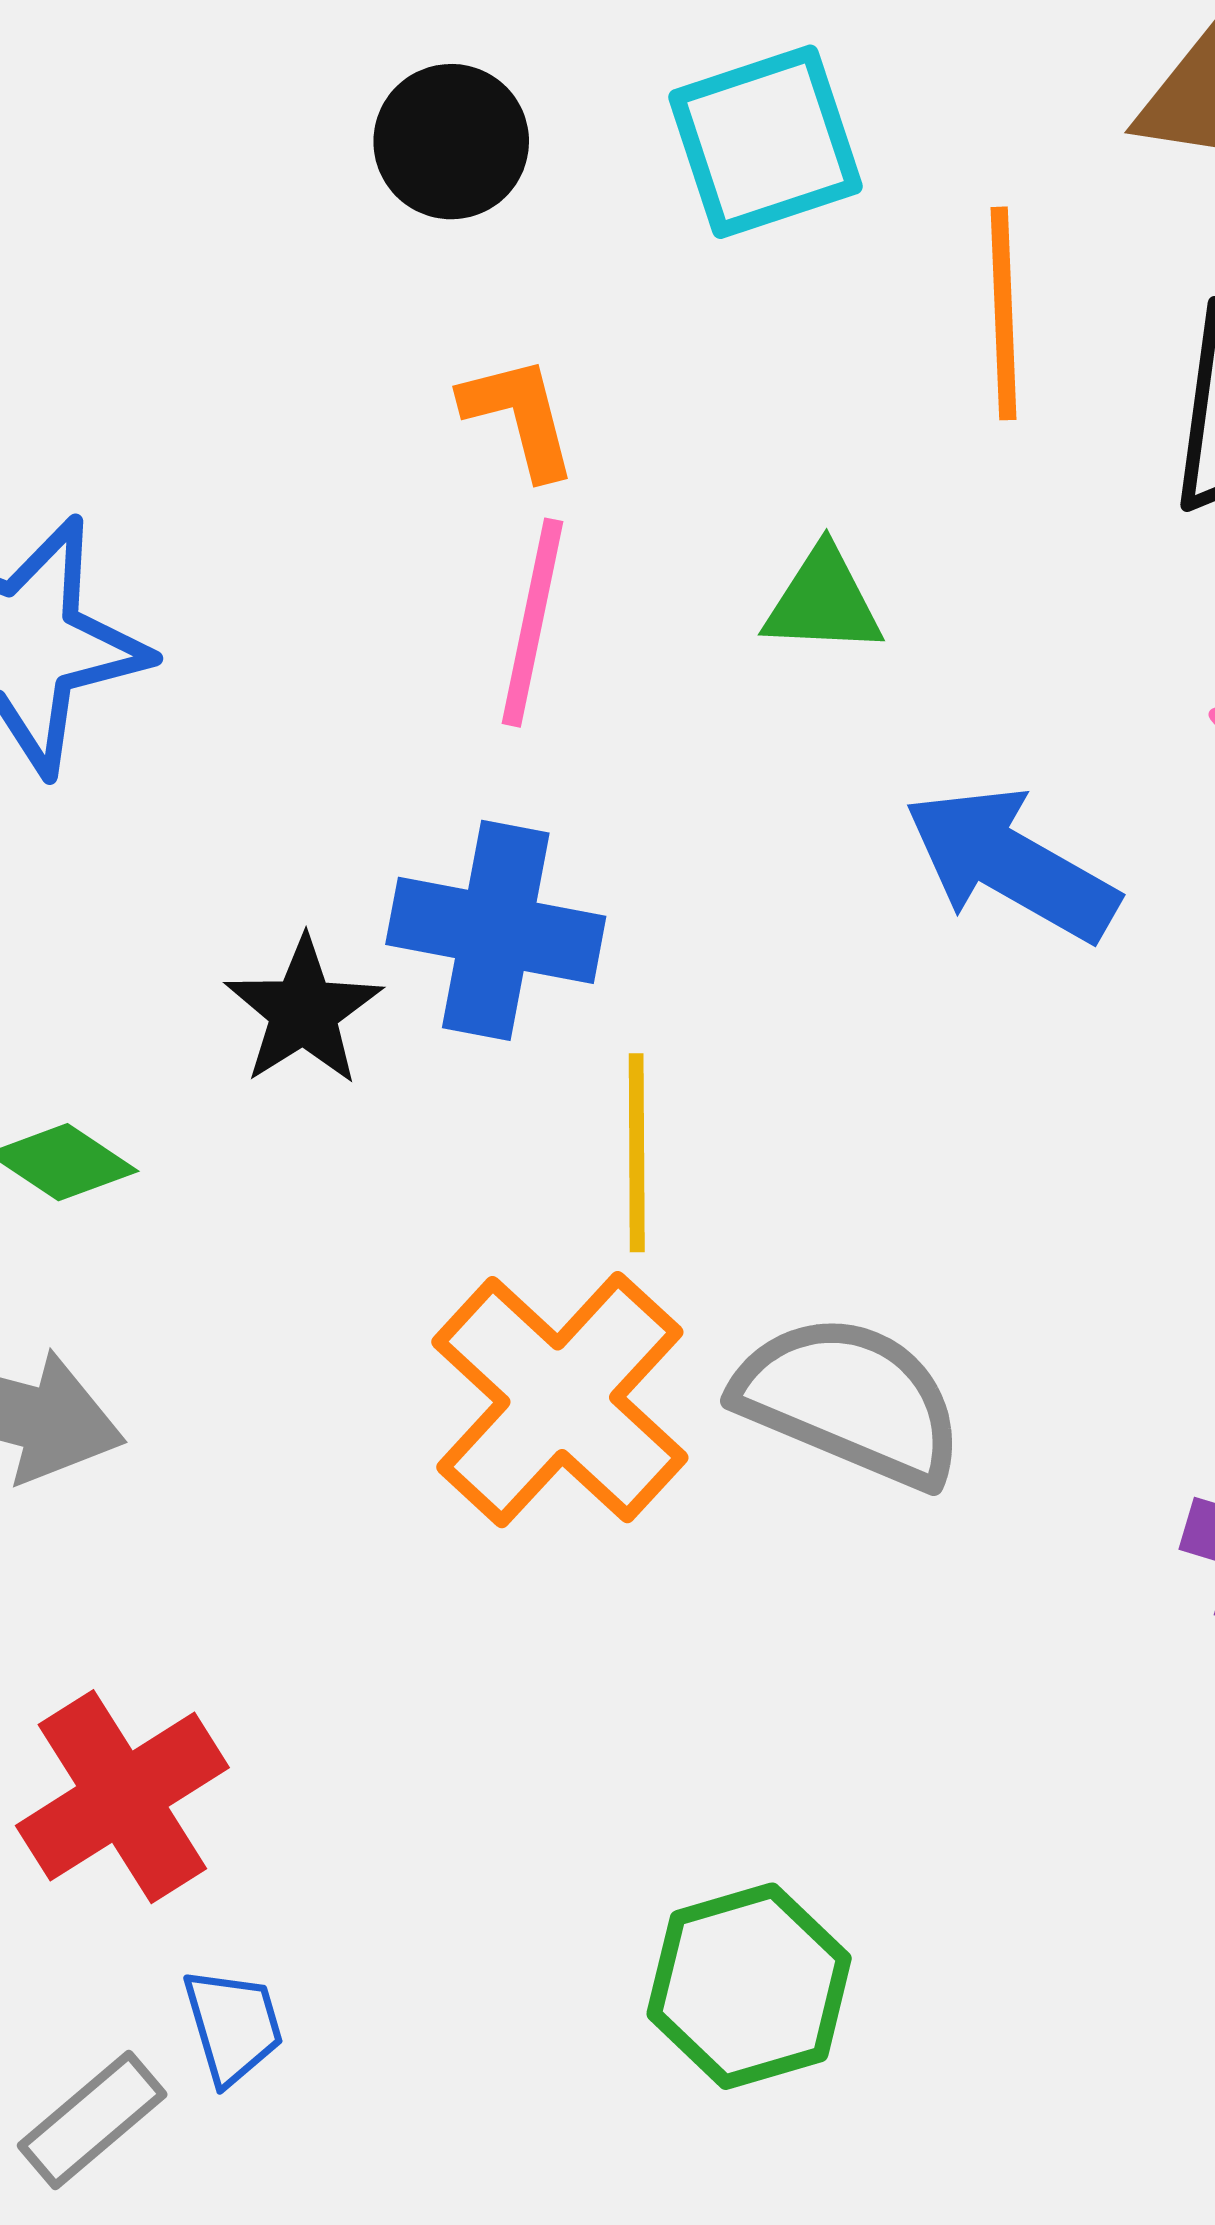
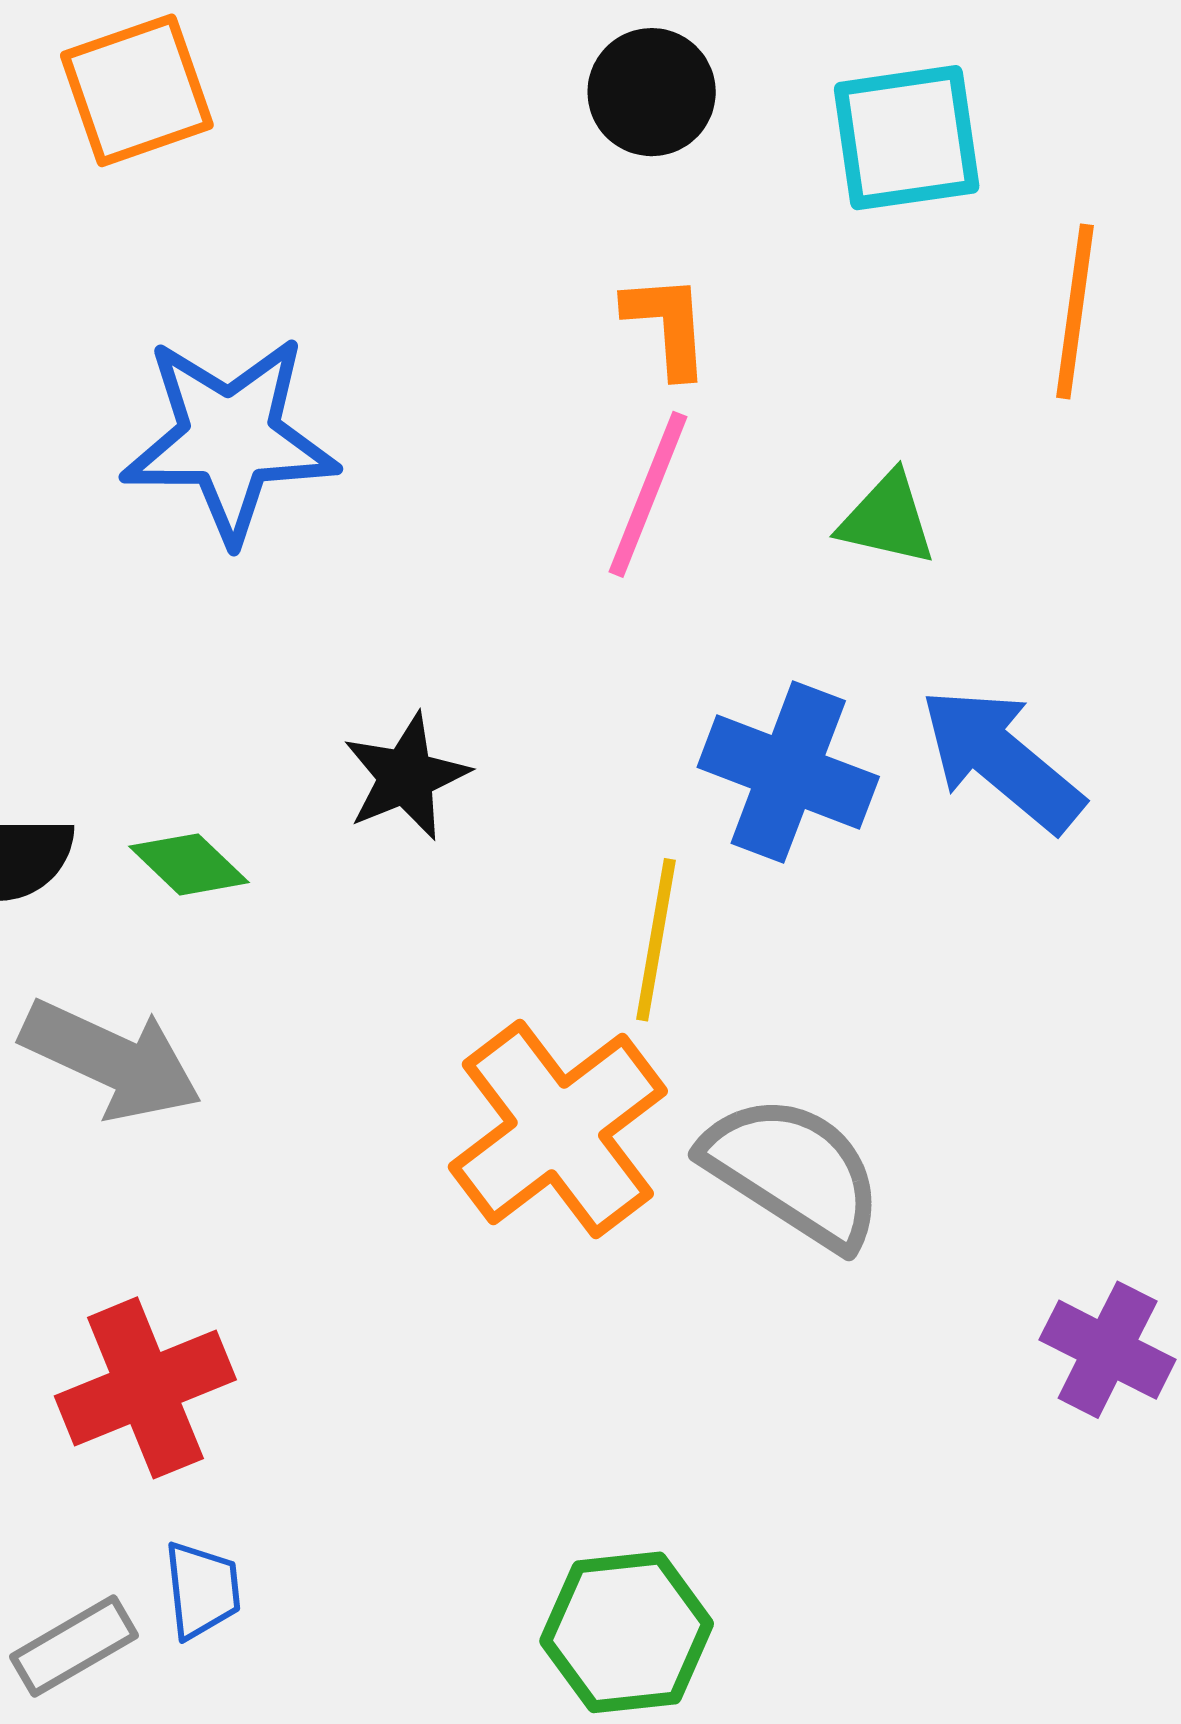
blue cross: (496, 930) -> (788, 772), moved

